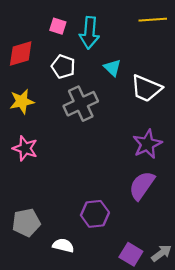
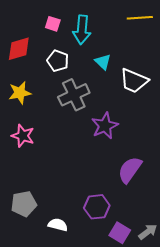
purple star: (147, 144) -> (105, 126), moved
purple hexagon: (95, 214) -> (97, 207), moved

